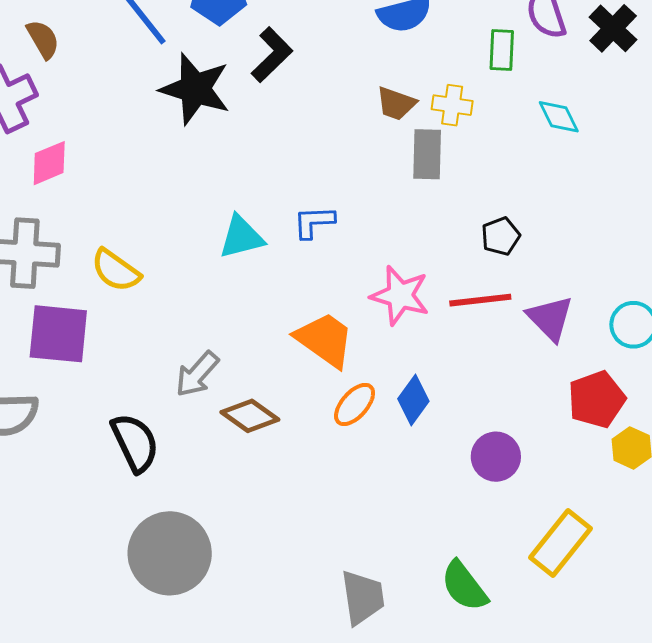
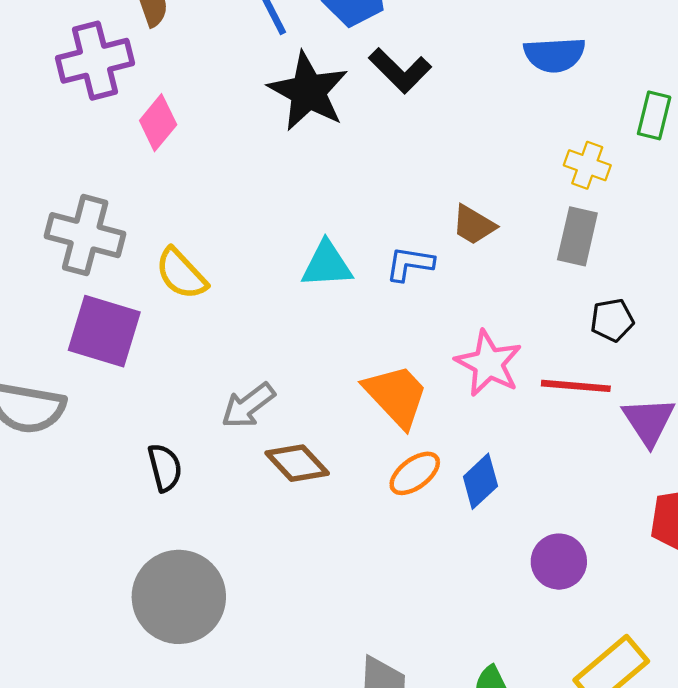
black L-shape: (272, 55) -> (400, 70), turned 78
brown trapezoid: (396, 103) -> (474, 225), moved
gray rectangle: (427, 154) -> (577, 236), moved
pink diamond: (49, 163) -> (158, 123), moved, turned -39
black semicircle: (135, 443) -> (165, 468), size x0.7

